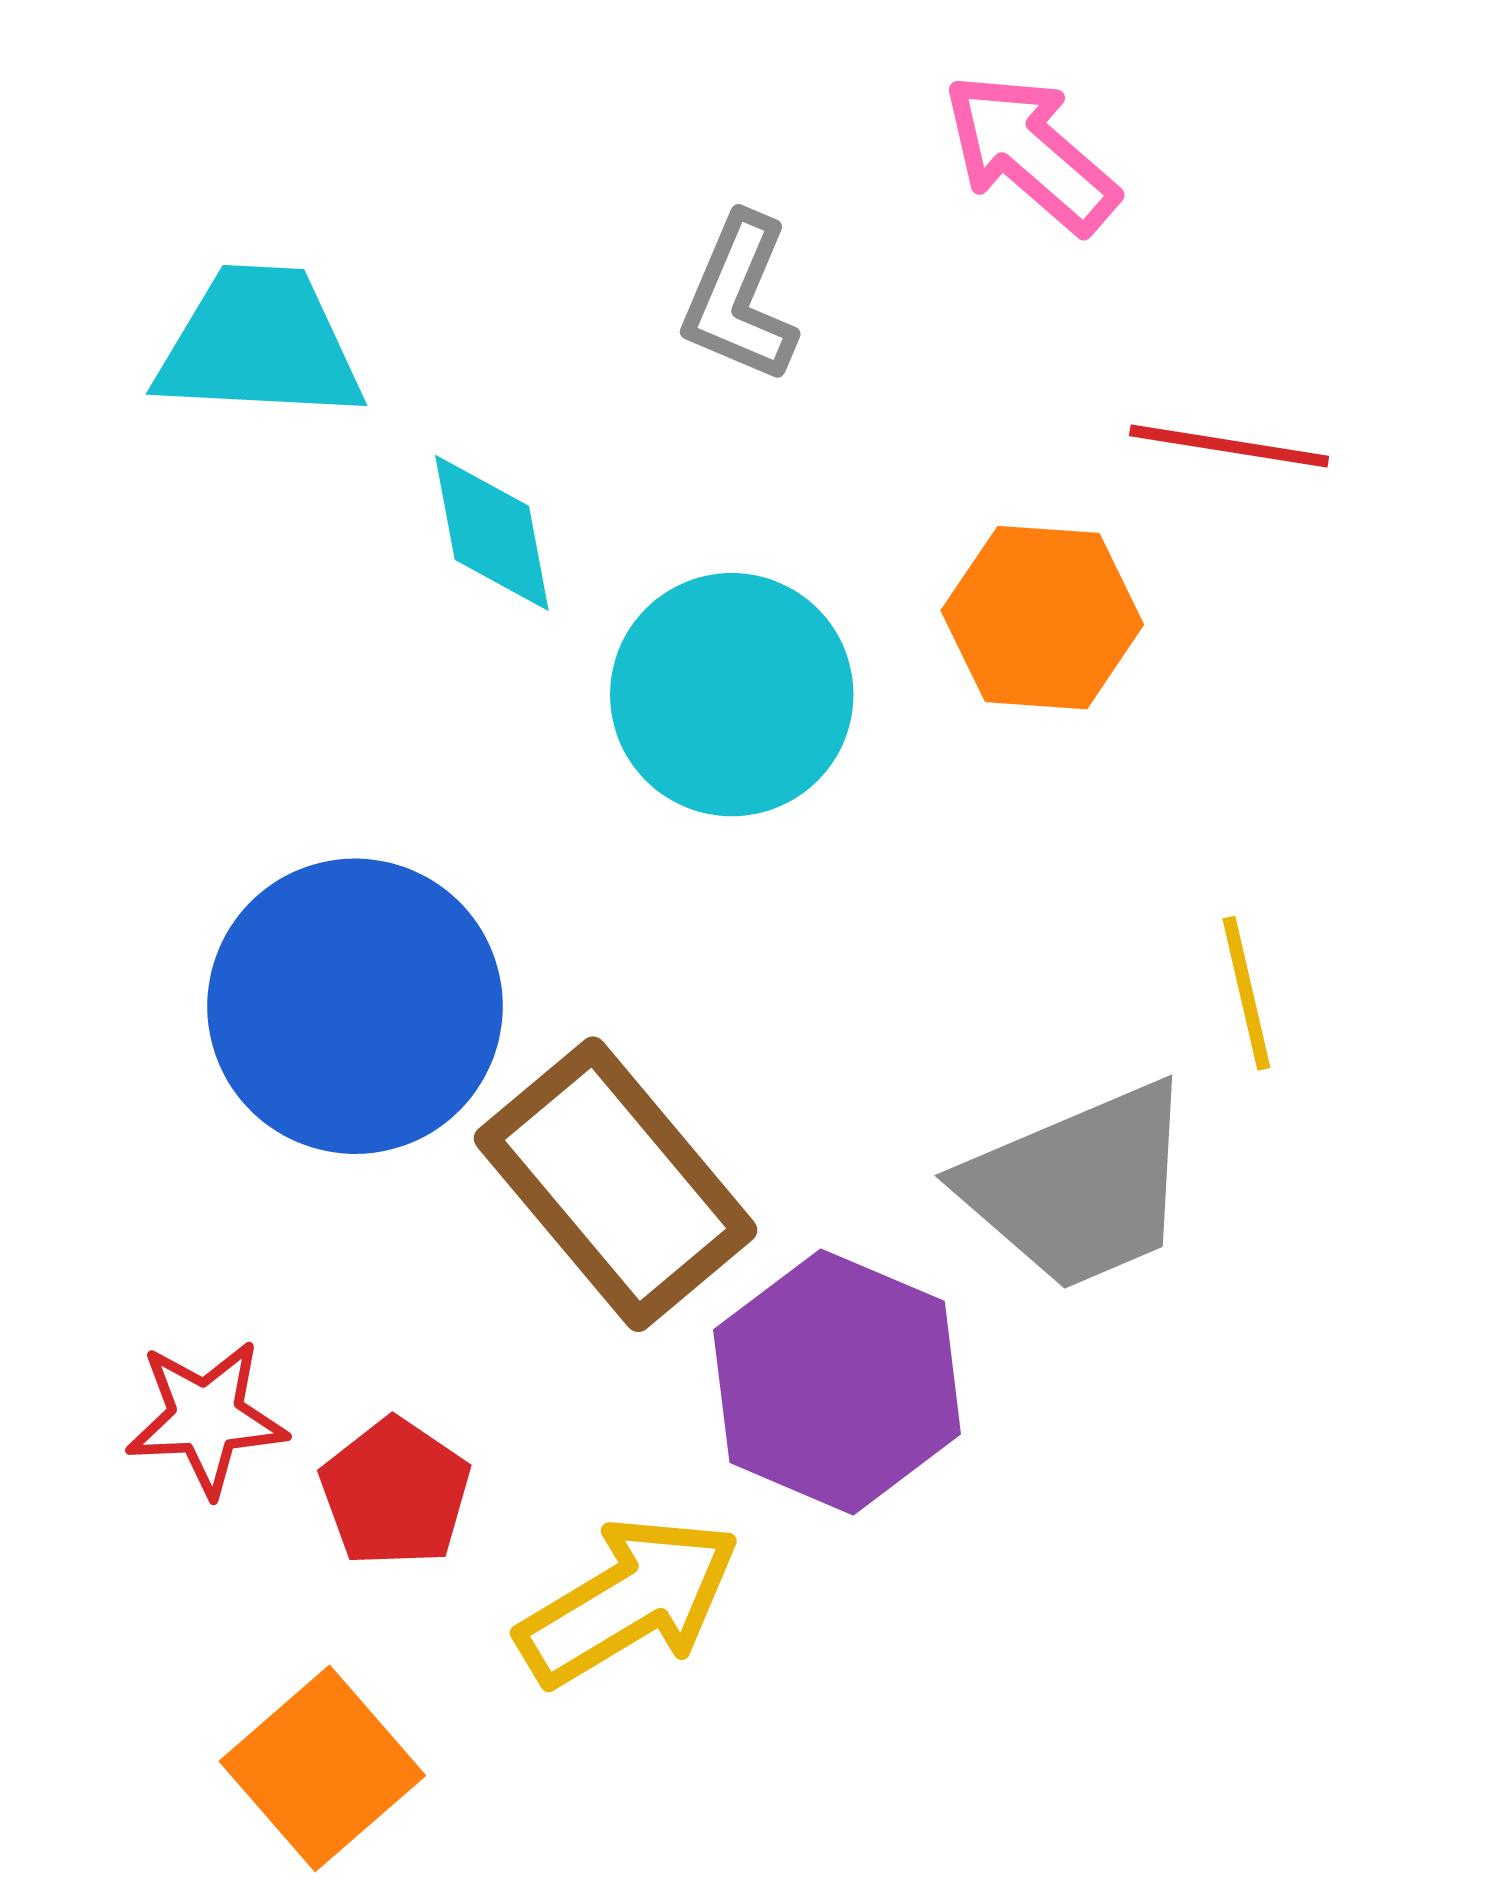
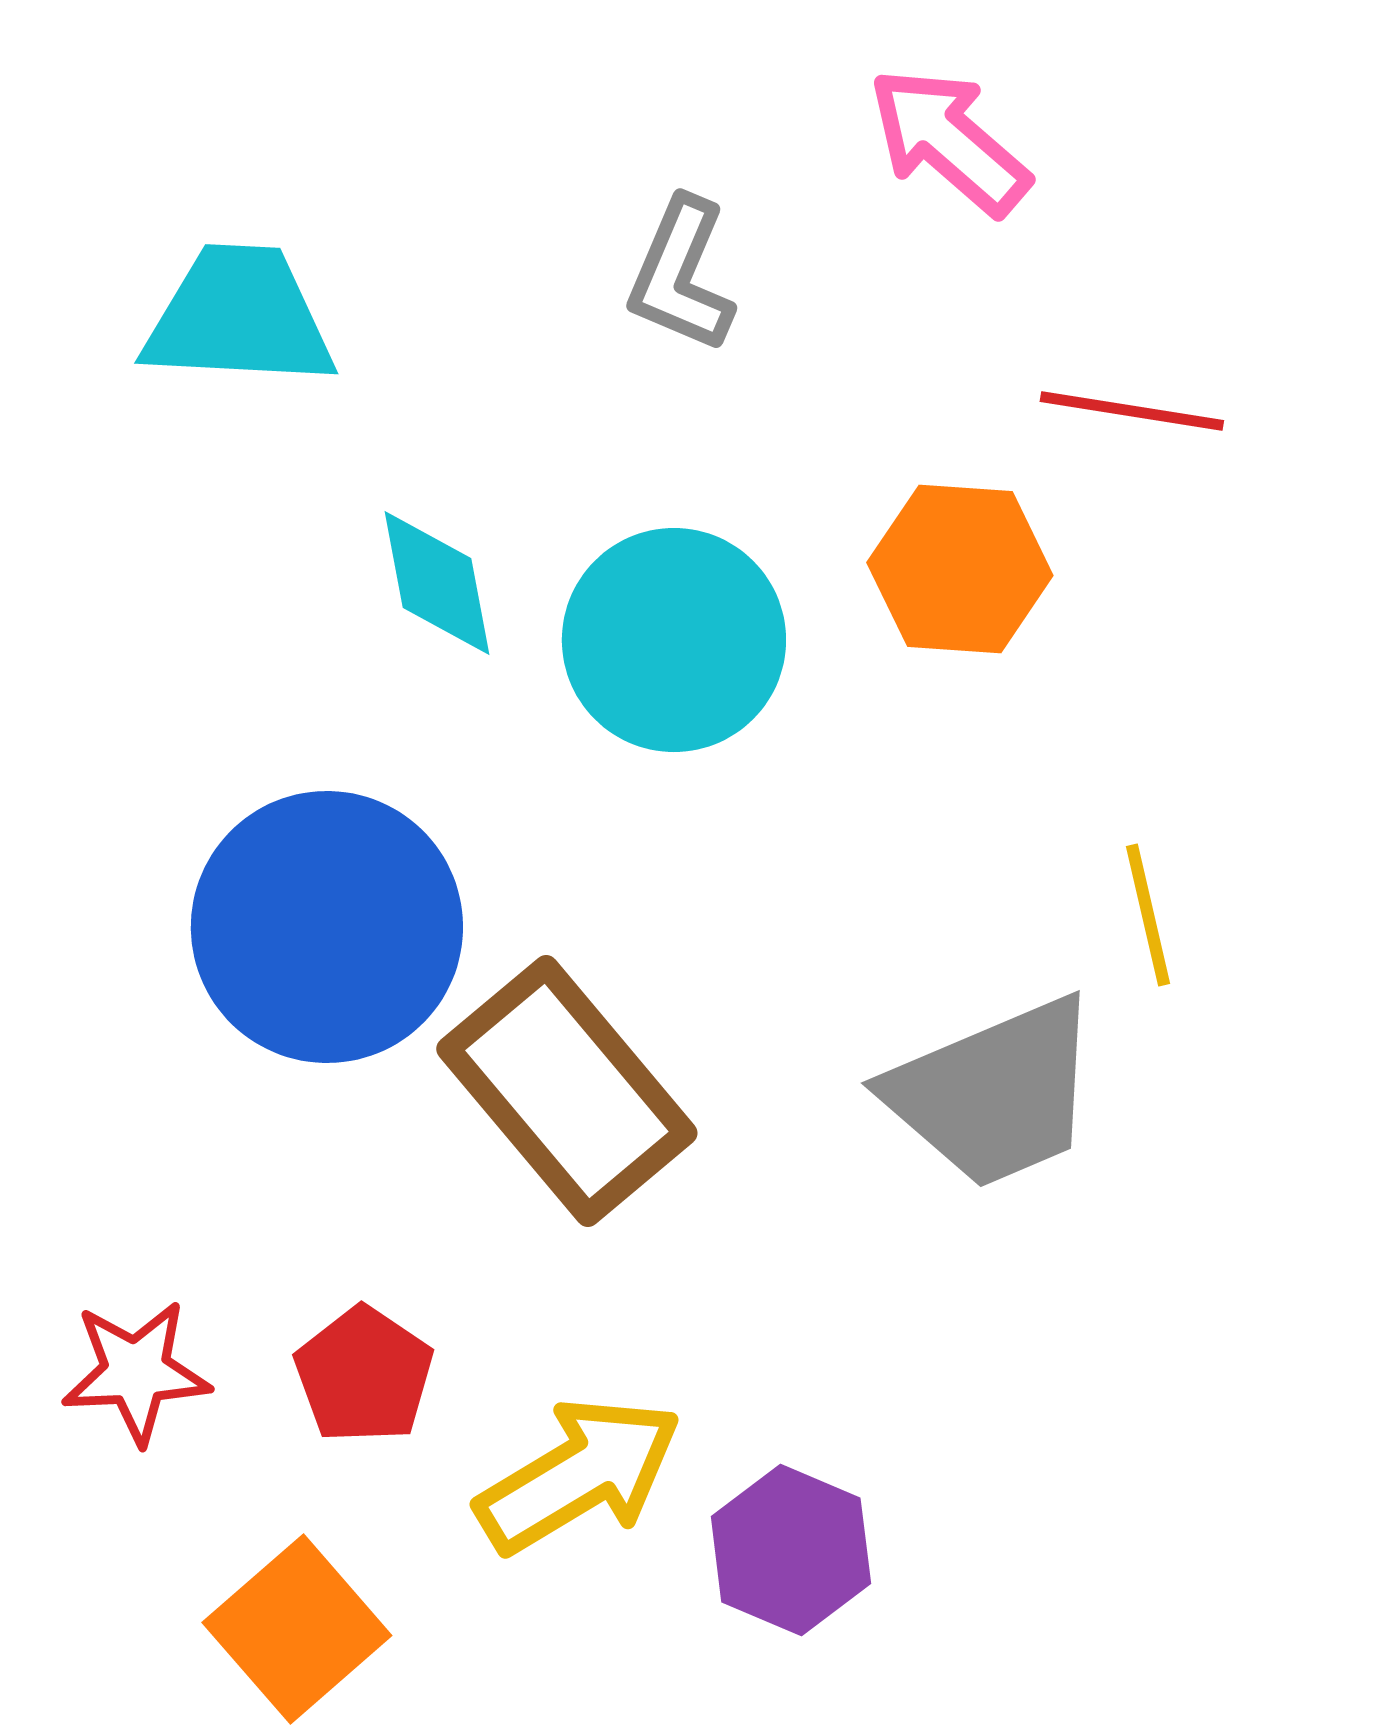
cyan diamond: (492, 533) -> (437, 583), moved
purple hexagon: (837, 1382) -> (791, 1550), moved, size x0.7
red star: (206, 1418) -> (136, 1372), moved

